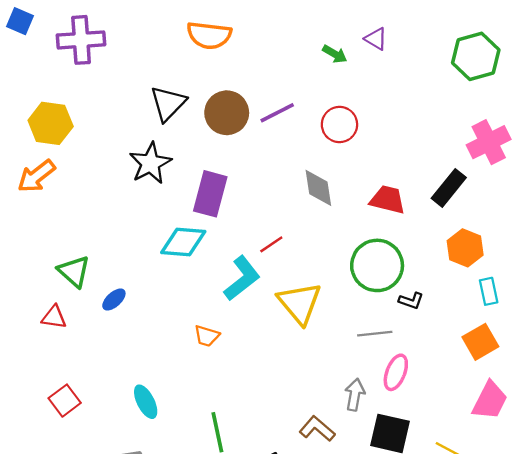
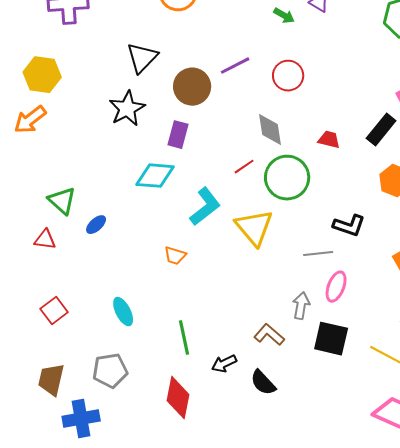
brown circle: (227, 113) -> (192, 87), moved
purple rectangle: (210, 194) -> (178, 135), size x0.7
red trapezoid: (388, 200) -> (329, 140), size x0.7
red line: (271, 244) -> (244, 167), moved
green circle: (377, 265) -> (287, 178), moved
black L-shape: (411, 301) -> (349, 226), size x1.5

